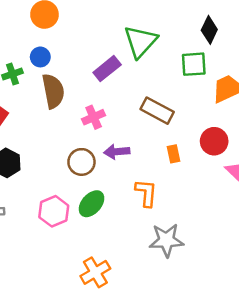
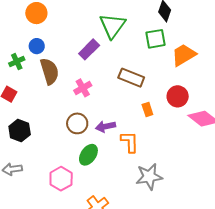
purple arrow: (117, 152) -> (105, 126), moved
pink hexagon: (54, 211) -> (61, 179), moved

